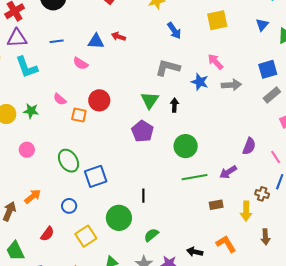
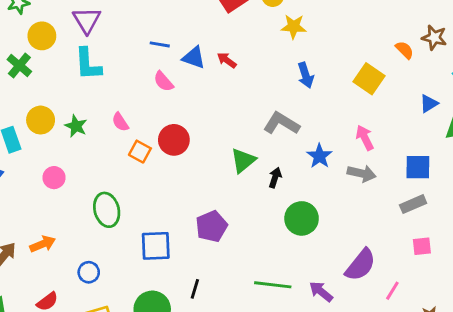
yellow square: (217, 20) -> (369, 79), turned 30
purple triangle: (17, 38) -> (87, 20), turned 45
blue line: (57, 41) -> (160, 44), moved
pink arrow: (215, 62) -> (365, 138), moved
purple pentagon: (142, 131) -> (211, 226), moved
green circle: (186, 146) -> (302, 218), moved
purple semicircle: (249, 146) -> (360, 265), size x1.4
pink line: (276, 157) -> (392, 291), turned 48
purple arrow: (228, 172) -> (321, 292), turned 54
blue square: (96, 176) -> (156, 246), moved

